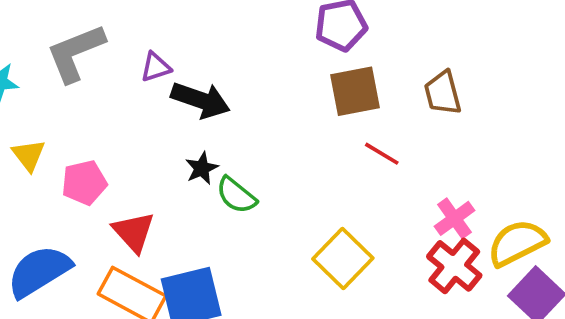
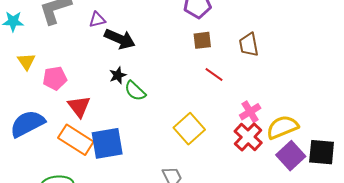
brown square: (355, 91) -> (202, 40), size x0.7

